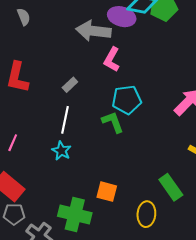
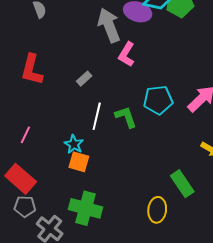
gray arrow: (93, 31) -> (109, 25), turned 60
cyan pentagon: (127, 100) -> (158, 100), moved
white line: (65, 120) -> (97, 116), moved
orange square: (107, 192) -> (79, 162), moved

